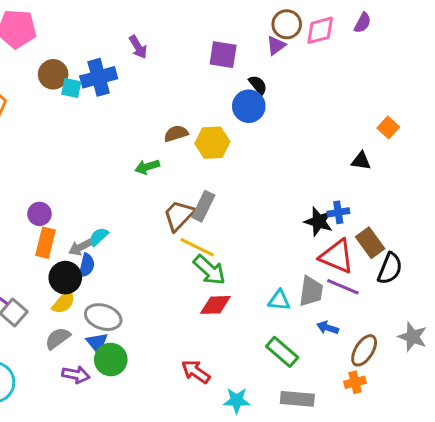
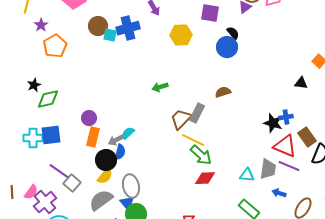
brown semicircle: (176, 133) -> (223, 92), moved
yellow hexagon: (212, 143) -> (181, 35), moved
gray ellipse: (103, 317) -> (131, 186), turned 60
gray semicircle: (58, 338) -> (101, 200), size x1.4

